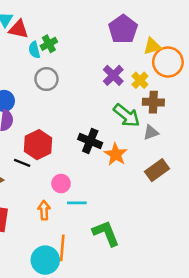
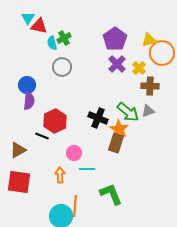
purple pentagon: (123, 29) -> (115, 39), moved
green arrow: (127, 115) -> (128, 112), moved
brown rectangle: (157, 170) -> (116, 143), moved, turned -36

